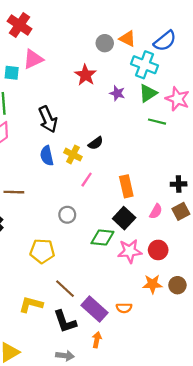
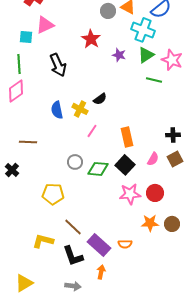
black arrow: (48, 119) -> (58, 65), moved
green diamond: (102, 237) -> (98, 169), moved

